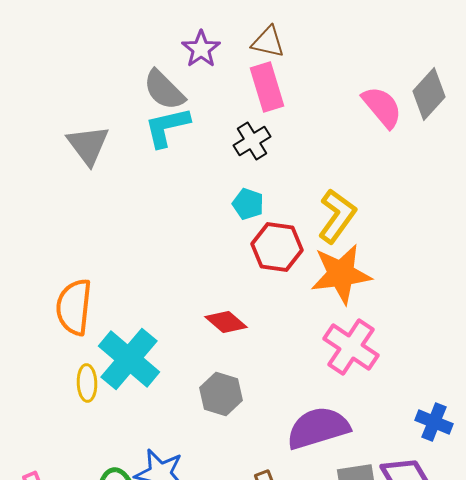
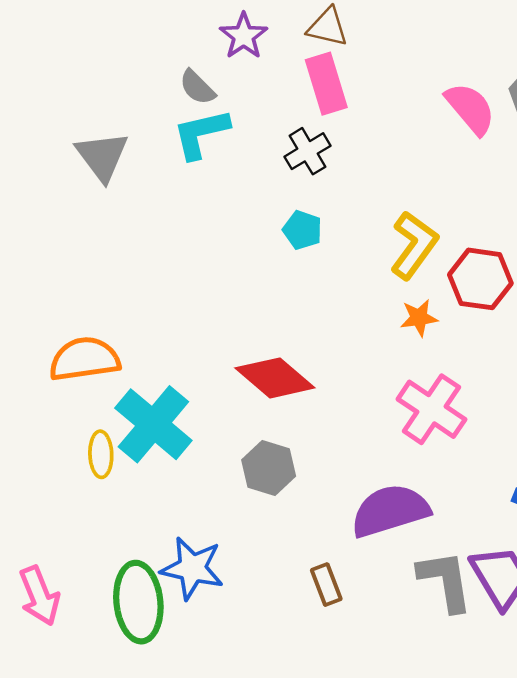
gray semicircle: (164, 90) -> (197, 87), size x0.7
red hexagon: (277, 247) -> (480, 279), moved
orange star: (341, 274) -> (419, 318), size x0.5
orange semicircle: (74, 307) -> (85, 359), turned 76
red diamond: (226, 322) -> (275, 378), size x1.5

